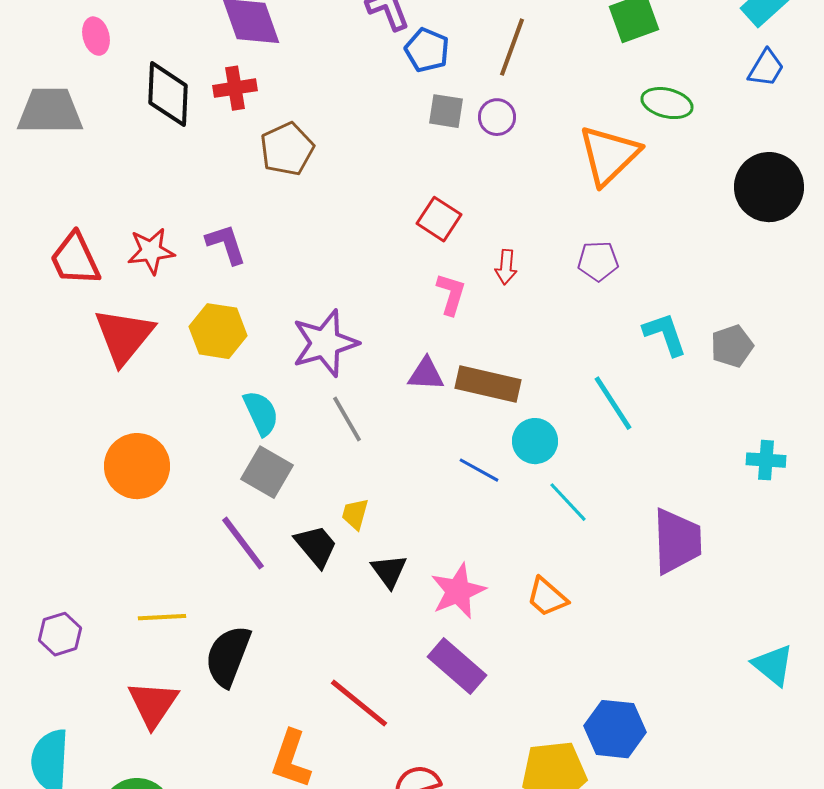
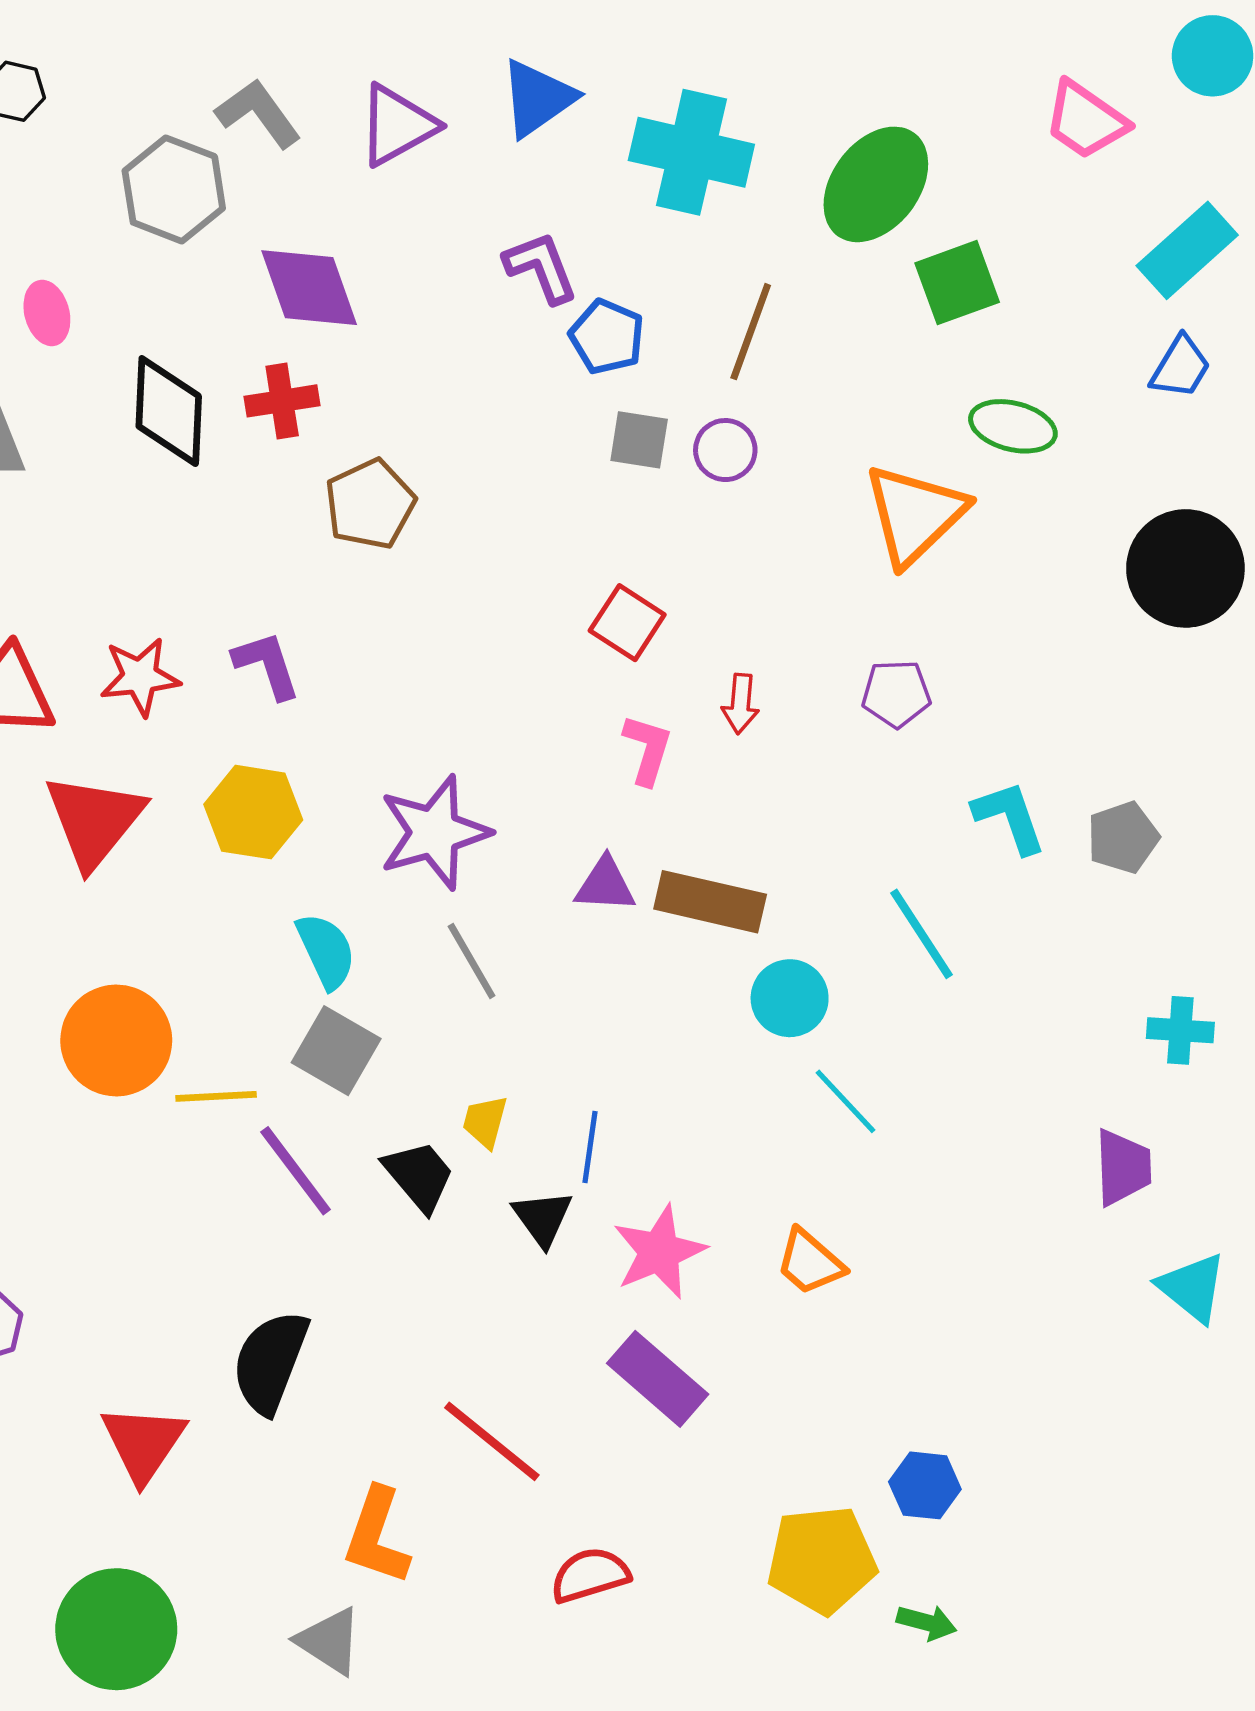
blue line: (479, 470) -> (590, 1147), moved, turned 69
purple trapezoid: (677, 541) -> (1123, 1167), moved, size x0.7
yellow line: (162, 617) -> (216, 1096), moved
cyan triangle: (773, 665) -> (1192, 1287), moved
blue hexagon: (615, 729) -> (925, 1485), size x0.7

